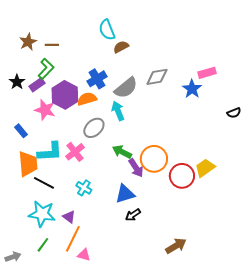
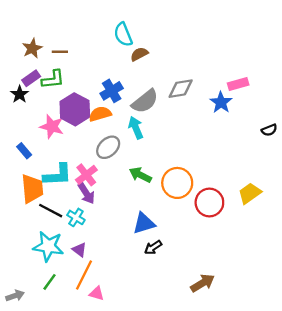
green L-shape: (46, 69) -> (53, 79), turned 40
purple rectangle: (37, 85) -> (31, 78), moved
purple arrow: (136, 168) -> (86, 193), moved
yellow trapezoid: (205, 168) -> (250, 193), moved
cyan cross: (84, 188) -> (76, 217), moved

